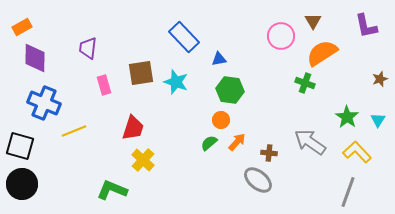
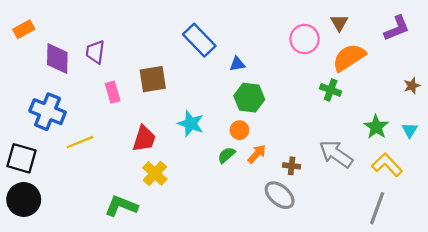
purple L-shape: (366, 26) -> (397, 28), turned -100
purple diamond: (35, 58) -> (57, 59), moved
cyan star: (176, 82) -> (191, 124), moved

